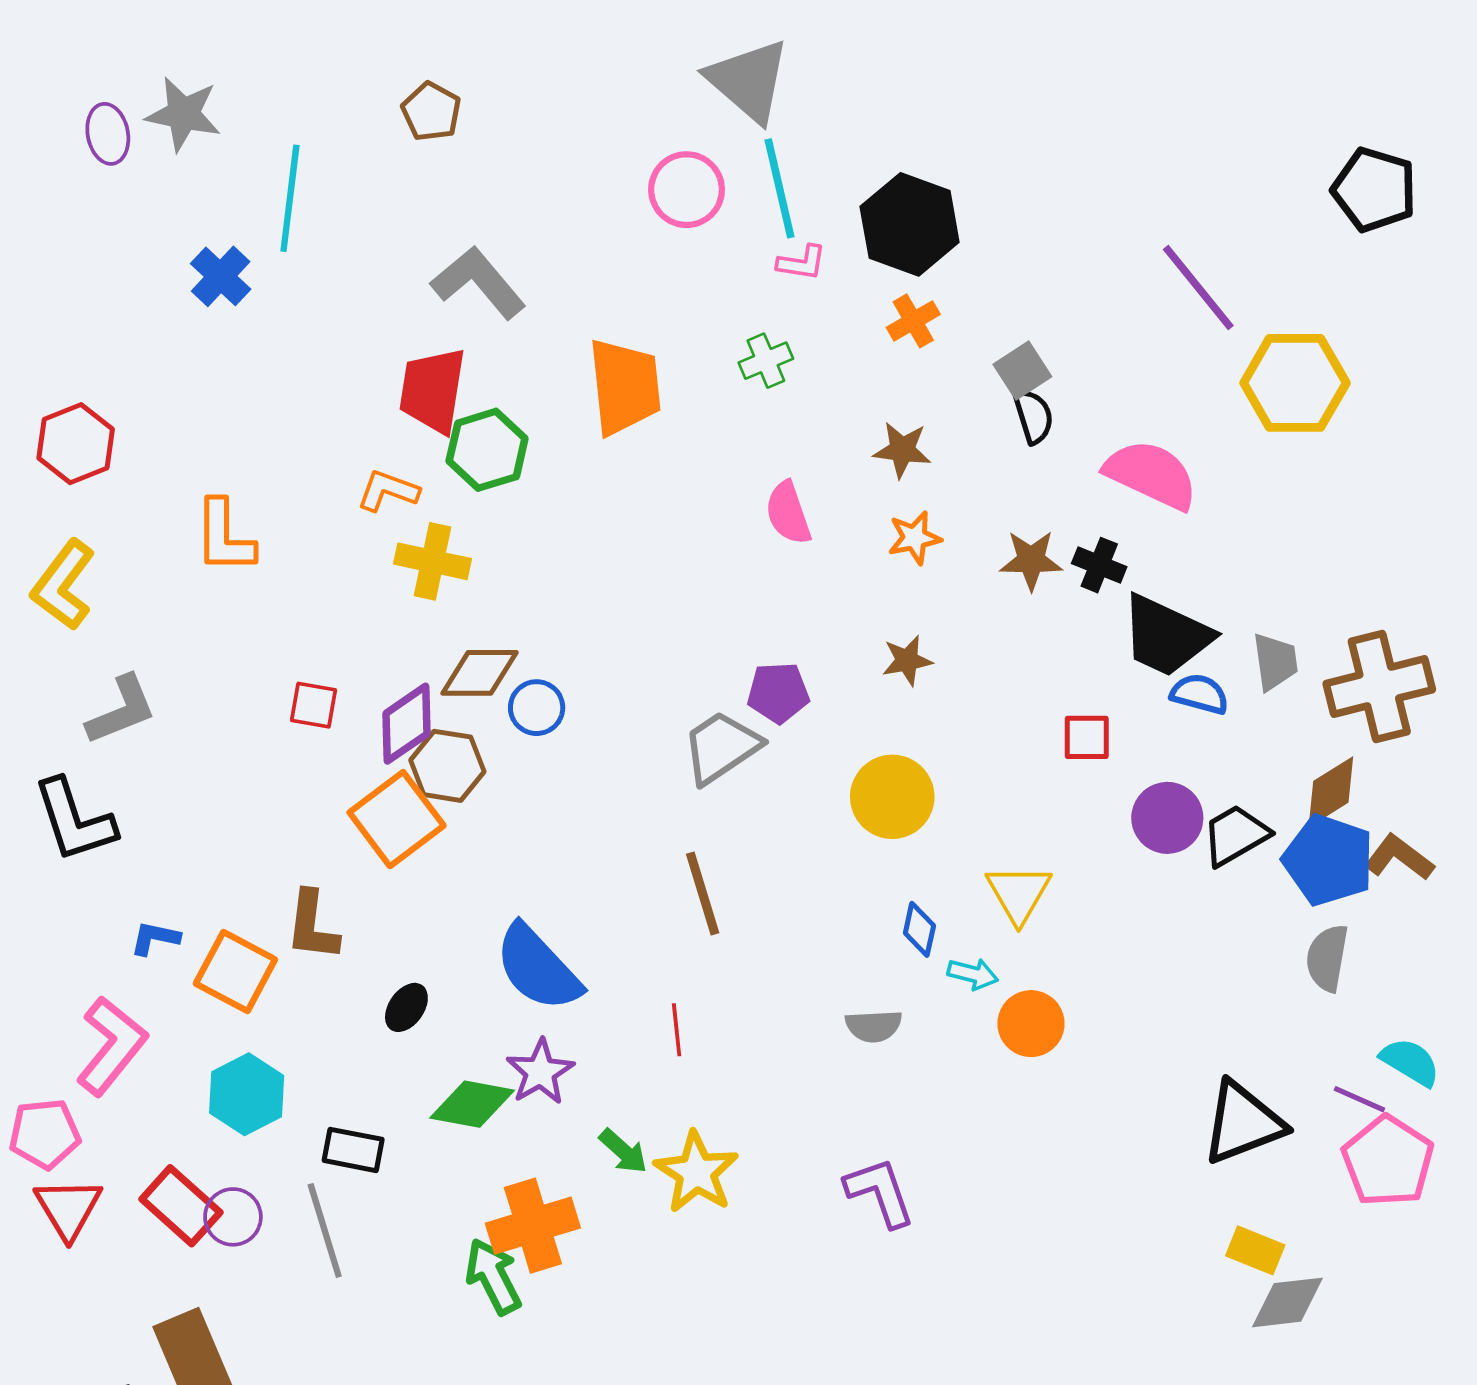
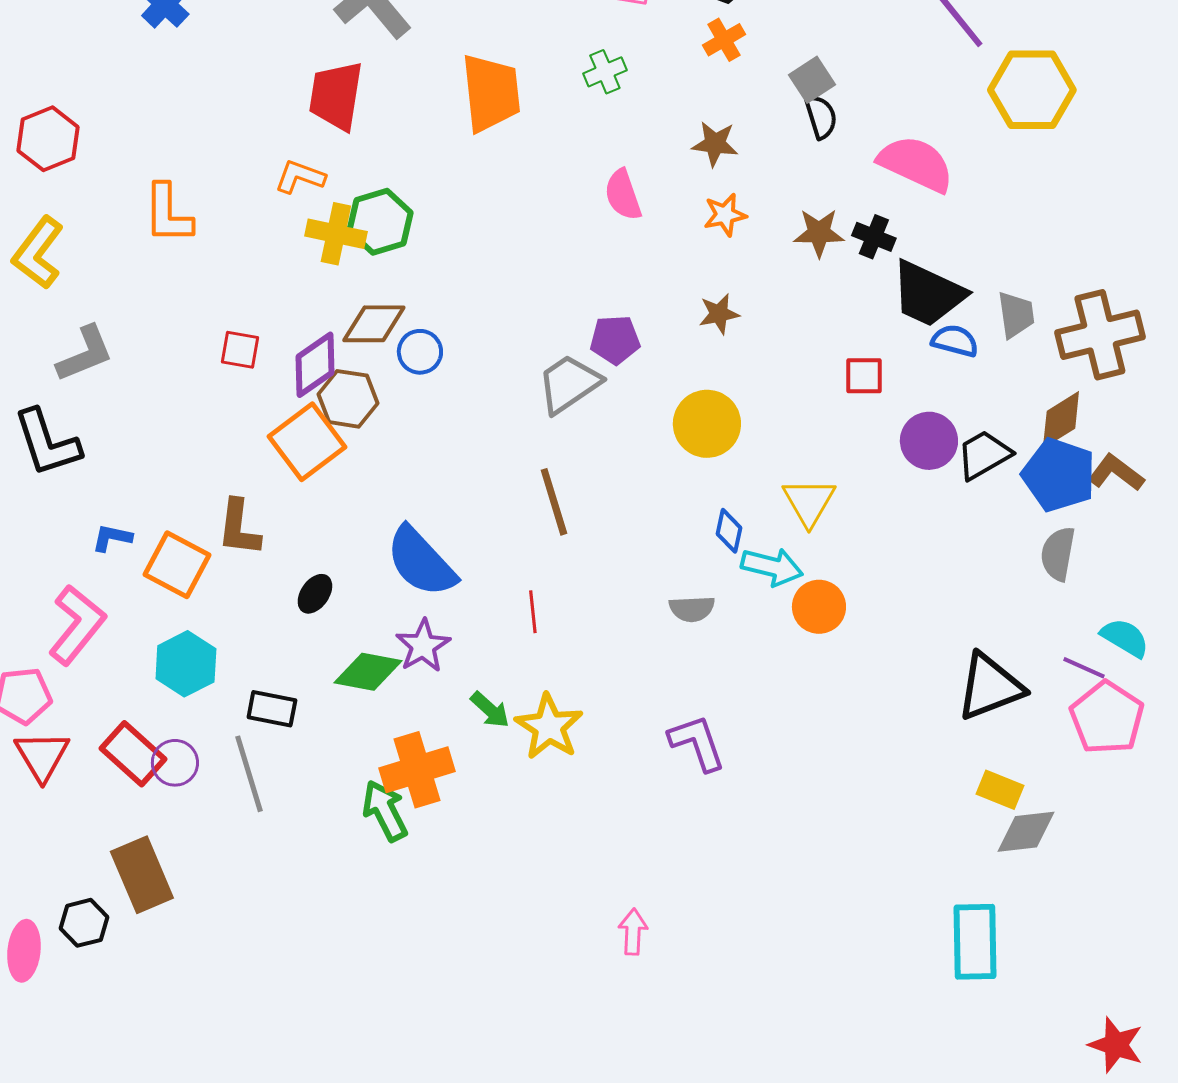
green hexagon: (487, 450) -> (380, 222), moved
cyan arrow: (973, 974) -> (772, 567), size x1.5

